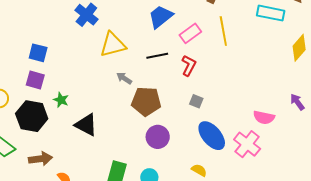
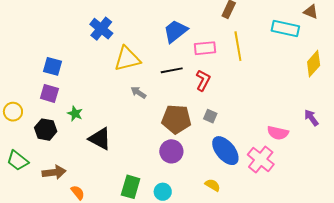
pink rectangle: (190, 33) -> (205, 48), turned 30
brown pentagon: (146, 101) -> (176, 119), moved
black hexagon: (32, 116) -> (46, 130), size x0.7

